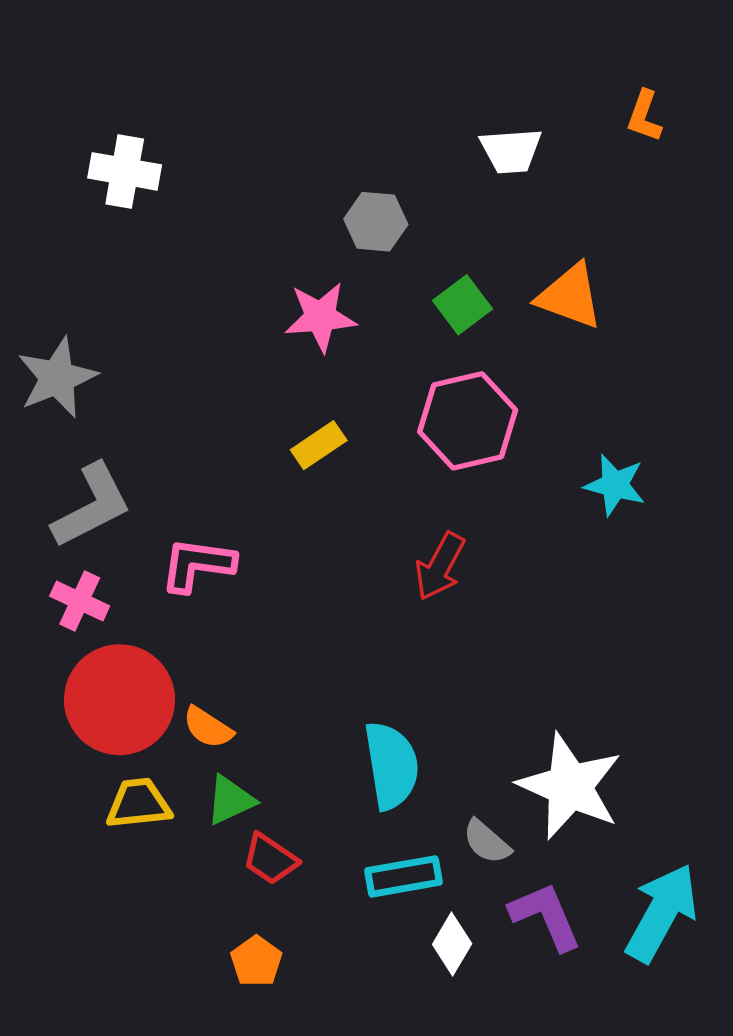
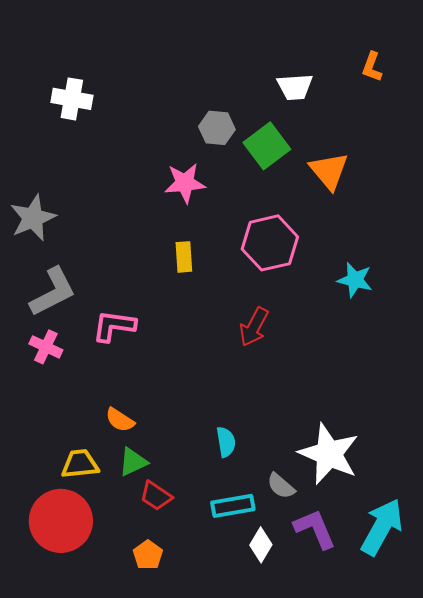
orange triangle: (570, 296) -> (329, 171), turned 30
green square: (462, 305) -> (267, 146), moved, size x1.4
yellow rectangle: (319, 445) -> (184, 257), turned -60
red circle: (119, 700) -> (61, 521), moved
cyan semicircle: (391, 766) -> (226, 442), size x0.6

